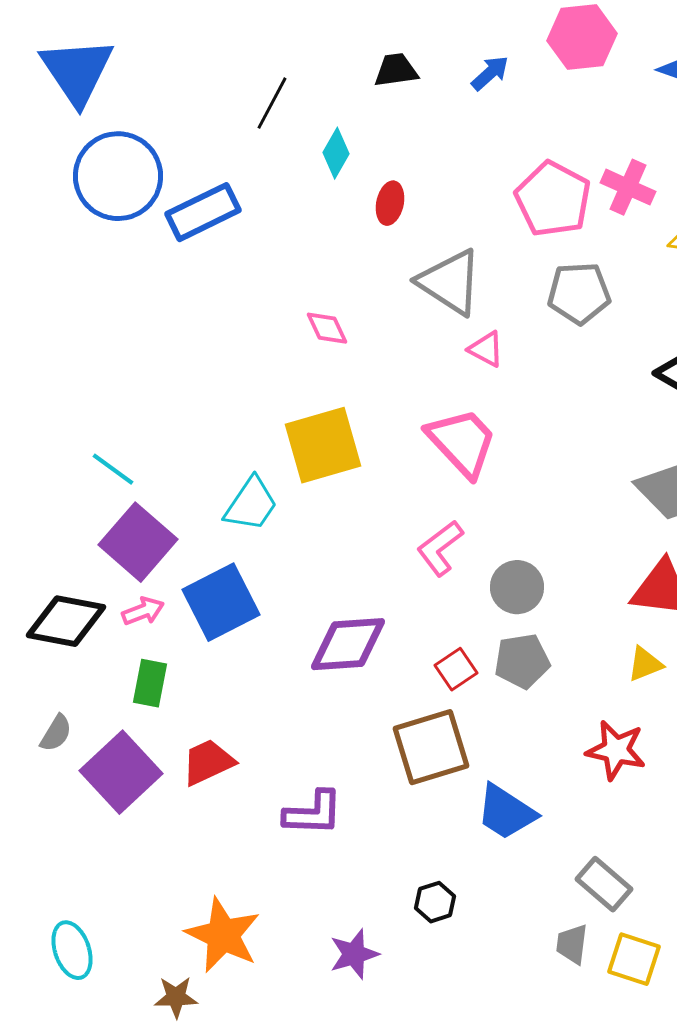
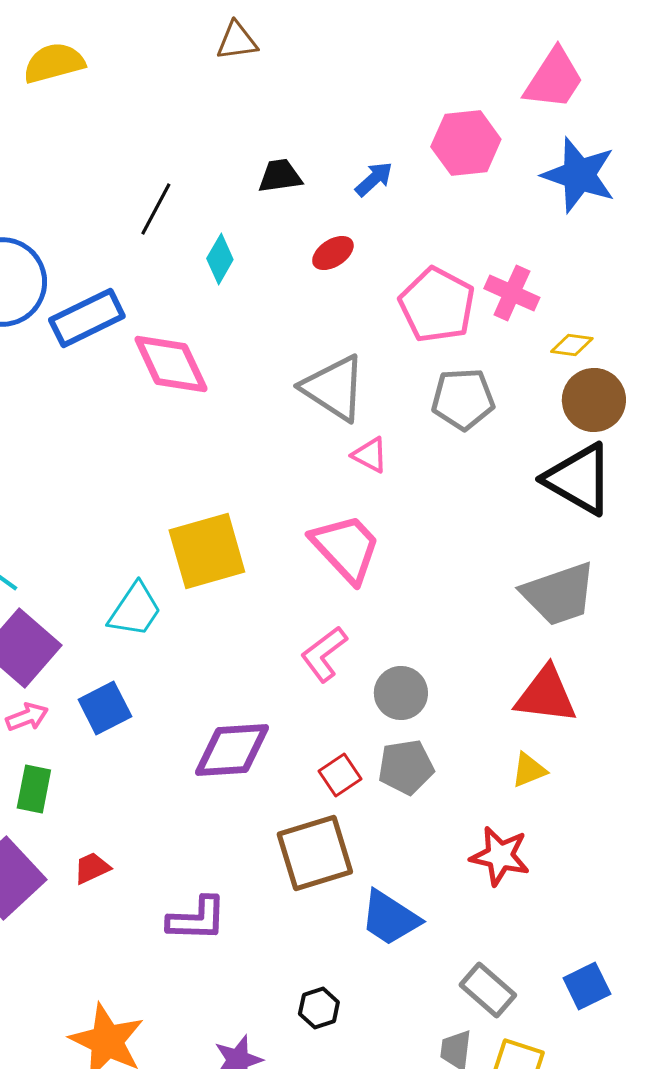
red ellipse: (390, 203) -> (333, 253), moved, turned 45
pink diamond: (327, 328) -> (171, 364), moved, size x1.8
blue square: (221, 602) -> (105, 708), size x0.7
red trapezoid: (208, 762) -> (92, 868), size x0.7

